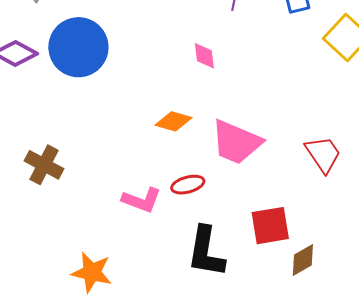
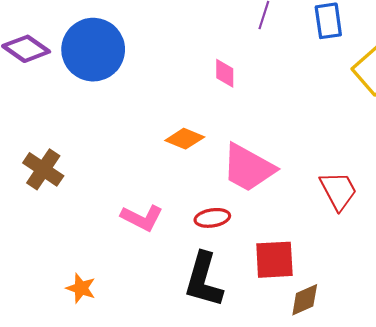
red ellipse: (188, 185) -> (212, 218), moved
orange star: (92, 272) -> (81, 288), size x0.7

